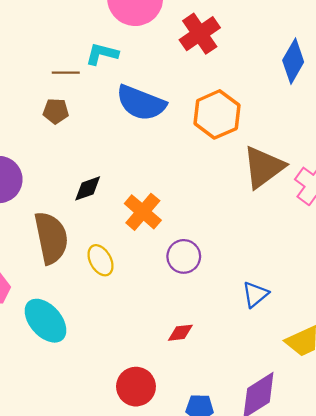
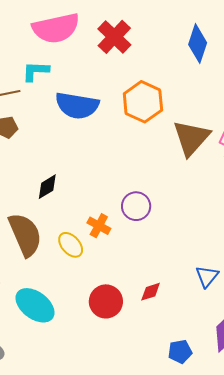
orange cross: (143, 212) -> (99, 226), moved, size x0.7
purple circle: (184, 256) -> (136, 206), moved
blue triangle: (255, 294) -> (207, 276), moved
red circle: (136, 387) -> (106, 301), moved

